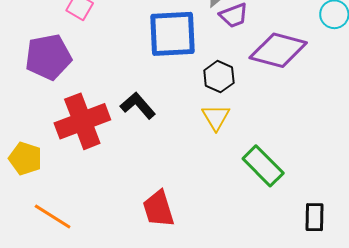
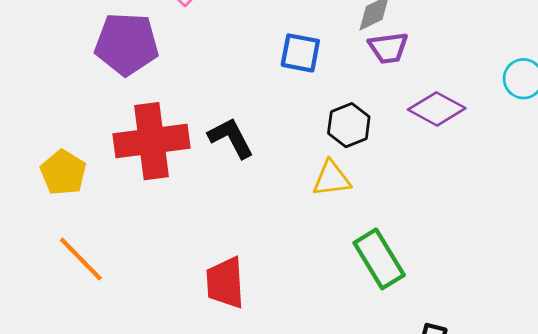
blue square: (172, 34) -> (300, 53), size x0.6
purple diamond: (278, 50) -> (437, 109), size x0.7
yellow triangle: (216, 117) -> (332, 179), turned 40

